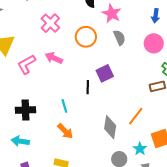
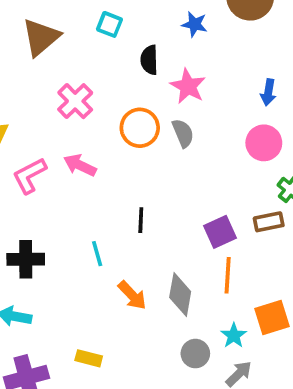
gray semicircle: (119, 38) -> (183, 133), moved
purple square: (105, 73) -> (220, 232), moved
orange line: (136, 116) -> (228, 275), turned -36
orange arrow: (65, 131) -> (132, 295), moved

